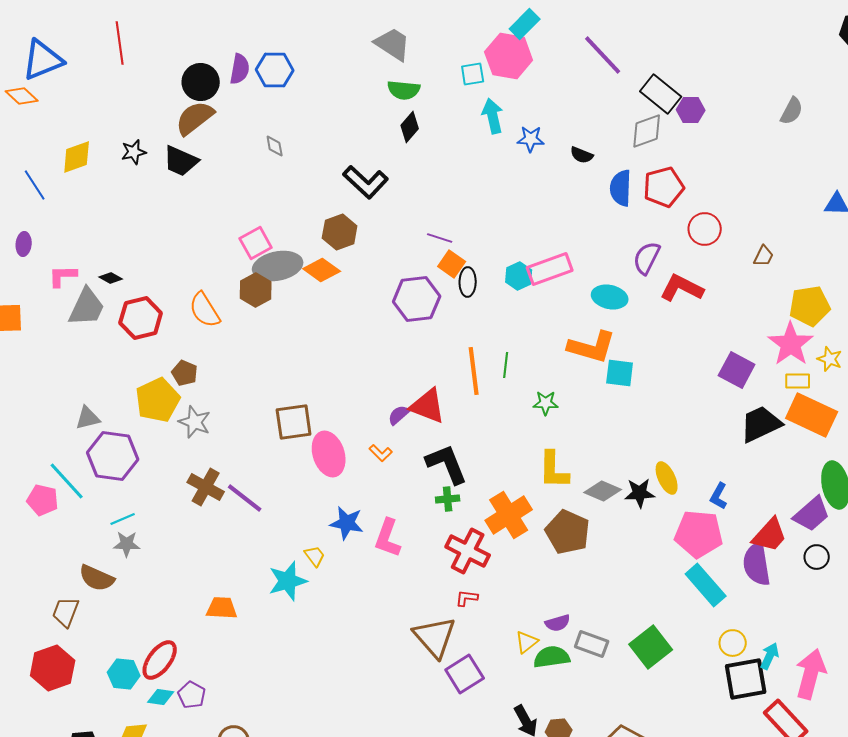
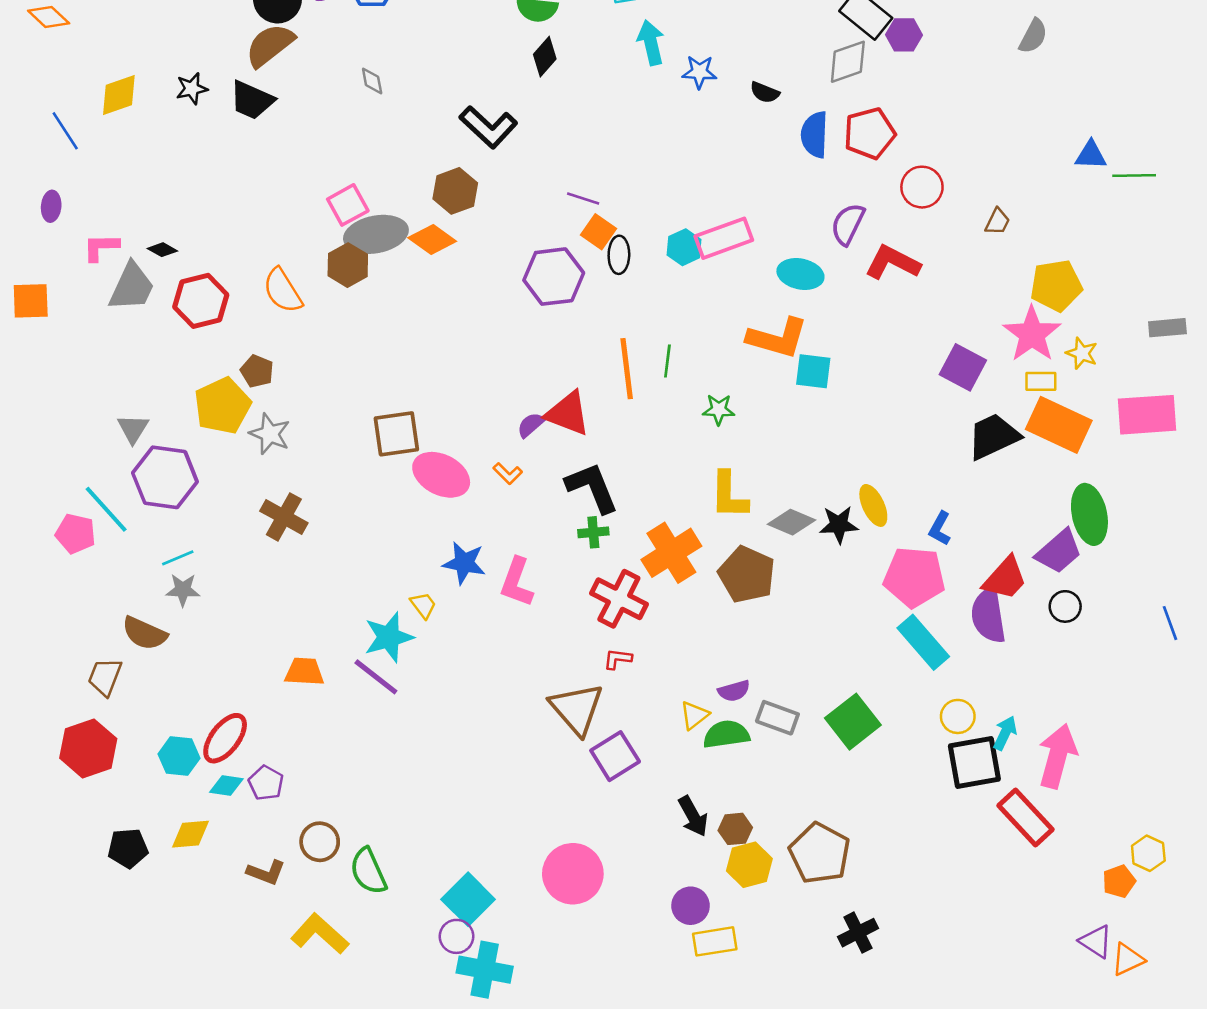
gray triangle: (88, 418) -> (133, 429), turned -44
pink ellipse: (329, 454) -> (441, 475), turned -45
purple line: (245, 498) -> (376, 677), moved

